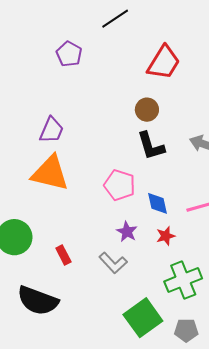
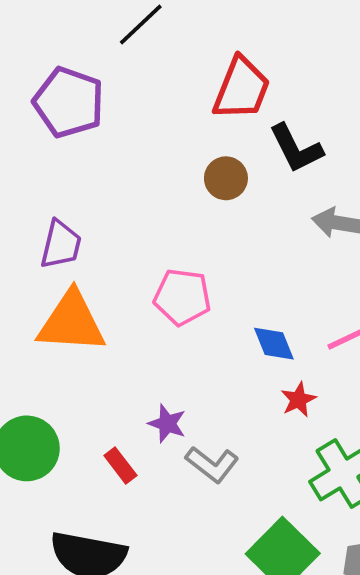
purple pentagon: (69, 54) -> (69, 102), size x1.5
black L-shape: (151, 146) -> (296, 148), moved
pink pentagon: (120, 185) -> (182, 297), moved
purple star: (127, 232) -> (167, 423), moved

